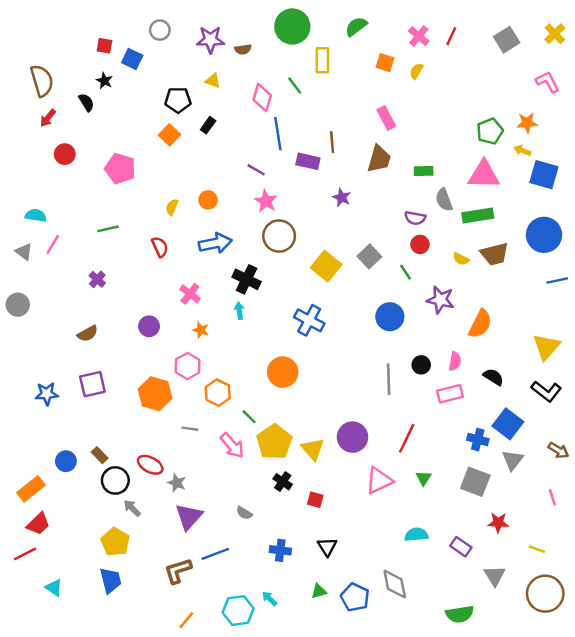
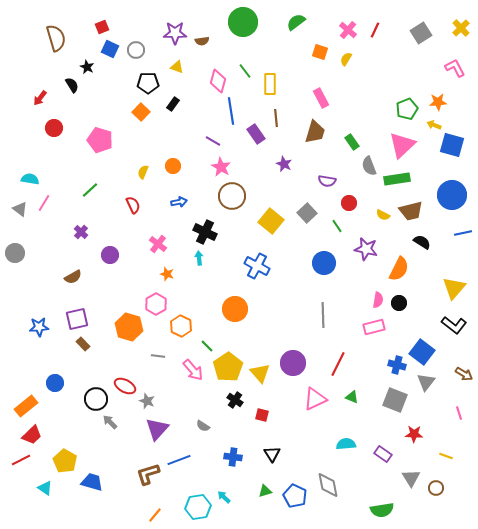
gray circle: (160, 30) -> (136, 50), moved
red square: (104, 46) -> (102, 27), moved, turned -32
yellow rectangle: (322, 60) -> (270, 84), moved
brown semicircle: (42, 81) -> (56, 38), moved
purple rectangle: (308, 161) -> (256, 134), turned 42
green rectangle: (424, 171) -> (352, 142), turned 56
pink triangle: (484, 175) -> (402, 145), turned -44
purple semicircle: (415, 218) -> (327, 181), moved
green line: (108, 229) -> (90, 190), turned -30
blue arrow: (215, 243) -> (179, 202), size x0.6
purple circle: (149, 326) -> (110, 255), moved
black circle: (421, 365) -> (399, 303), moved
black semicircle: (493, 377) -> (422, 242), moved
brown rectangle: (100, 455) -> (83, 344), moved
green triangle: (424, 478) -> (352, 397), turned -40
yellow pentagon: (115, 542) -> (65, 461), moved
blue trapezoid: (110, 580) -> (92, 482), turned -60
brown circle: (545, 594) -> (436, 488), moved, size x0.5

